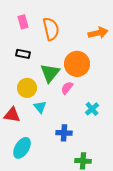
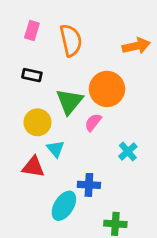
pink rectangle: (23, 22) -> (32, 31), turned 32
red triangle: (12, 115) -> (33, 167), moved
cyan ellipse: (22, 148) -> (64, 206), moved

